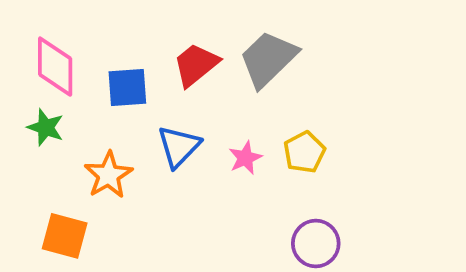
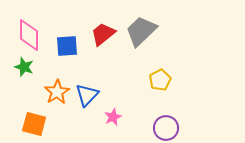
blue triangle: (179, 146) -> (87, 95), moved
pink star: (245, 158) -> (113, 117), moved

